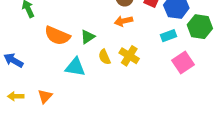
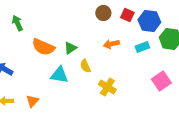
orange arrow: (124, 21) -> (111, 44), moved
yellow cross: (129, 56) -> (107, 87), moved
pink square: (183, 63) -> (161, 81), moved

